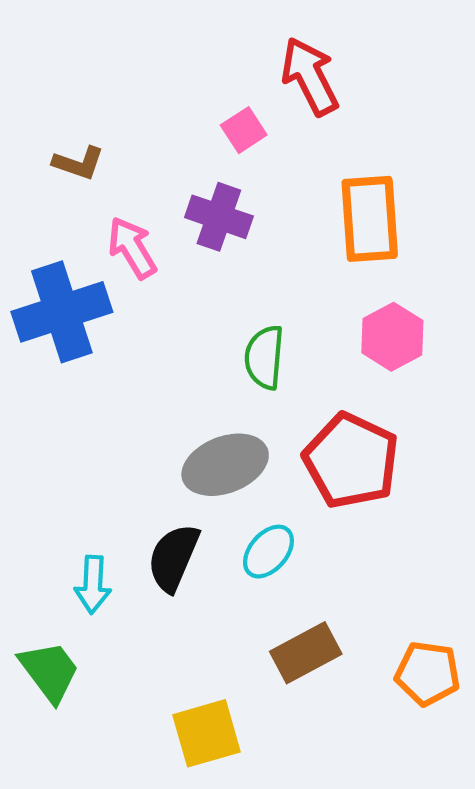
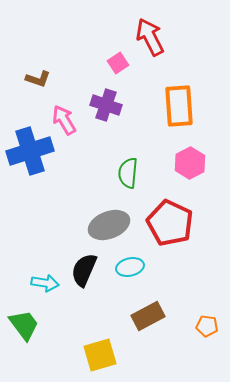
cyan ellipse: (268, 552) -> (130, 267), turned 36
cyan arrow: (93, 585) -> (45, 283), turned -84
orange pentagon: (428, 673) -> (207, 326), size x0.7

